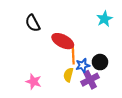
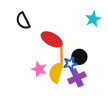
black circle: (100, 62) -> (79, 57), moved
yellow semicircle: (68, 75) -> (56, 72), size x1.5
pink star: (34, 82) -> (39, 69), moved

